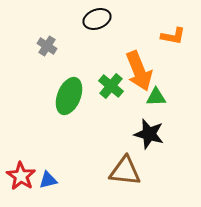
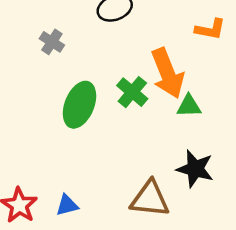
black star: (149, 134) -> (195, 169), moved
blue triangle: (48, 180) -> (67, 205), moved

